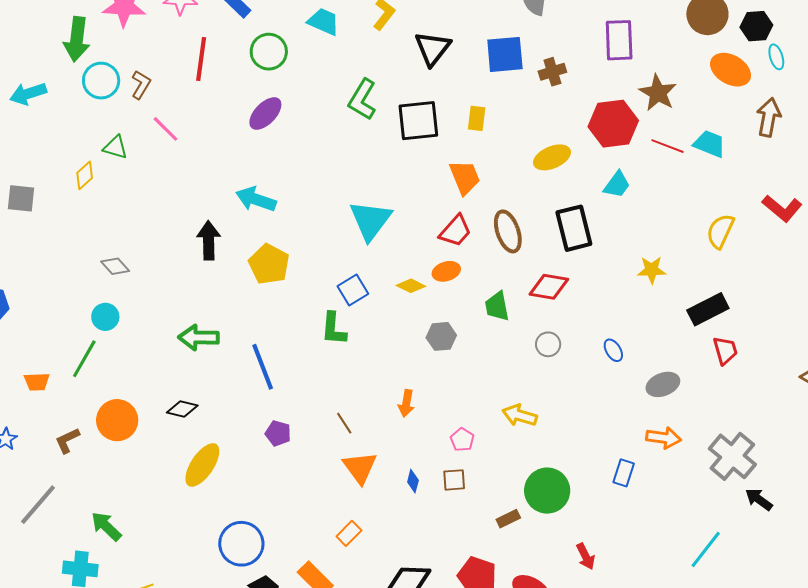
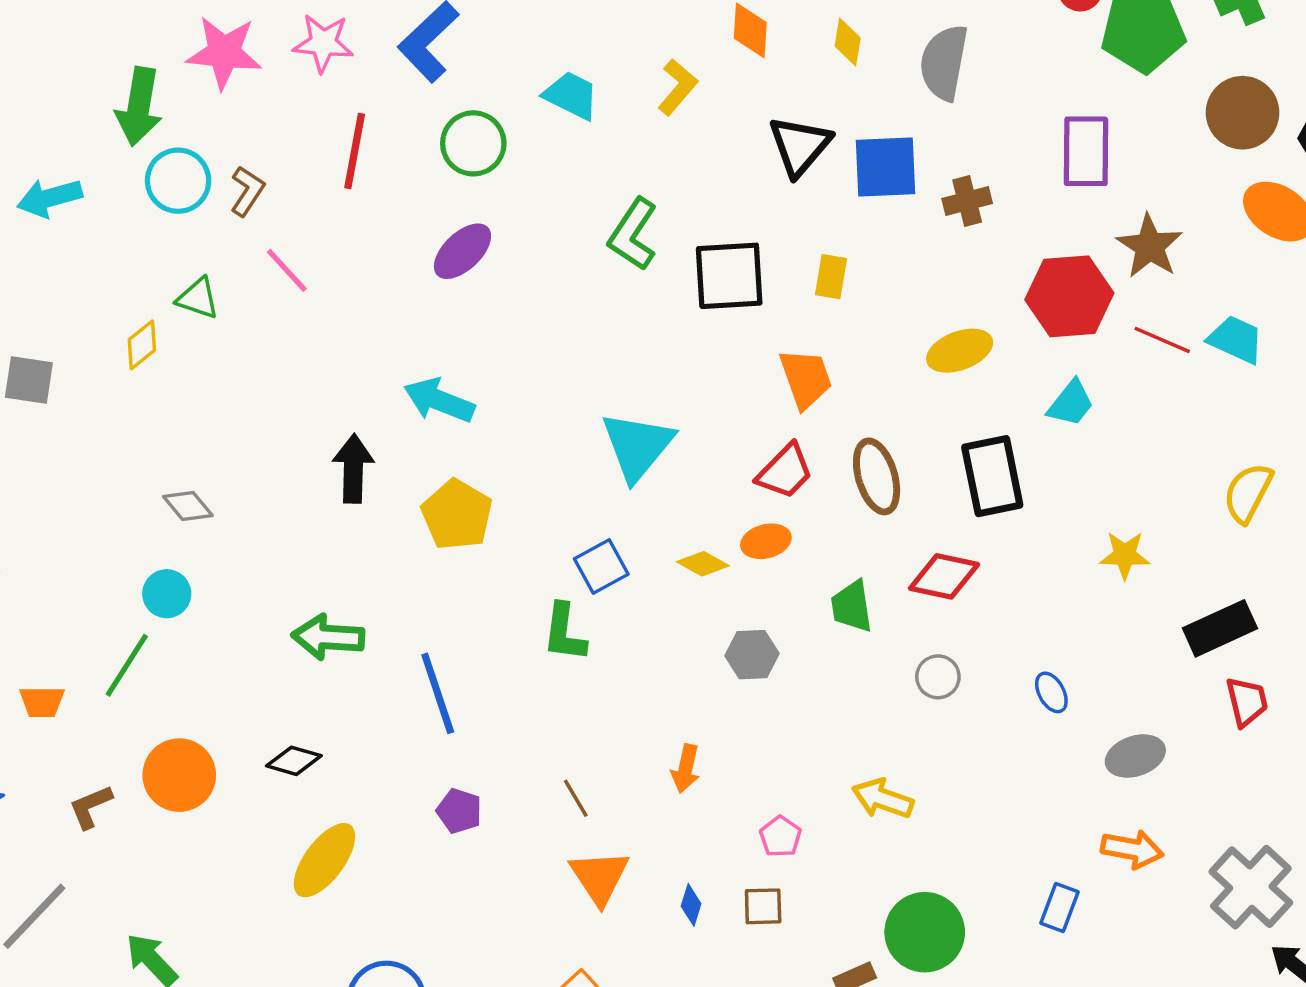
black triangle: (433, 48) -> (800, 146), moved

